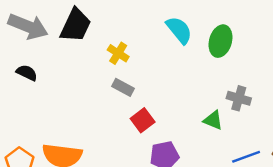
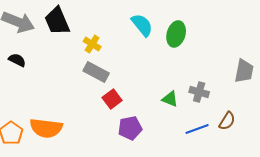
black trapezoid: (76, 25) -> (57, 21), turned 132
gray rectangle: (123, 87) -> (96, 72), size x1.4
gray cross: (239, 98) -> (199, 92), moved

